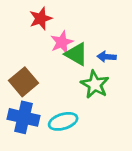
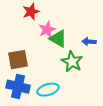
blue arrow: (107, 57) -> (89, 42), moved
brown square: (24, 82) -> (18, 60), turned 30

